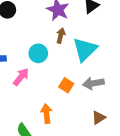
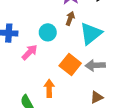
orange square: (66, 85) -> (70, 64), size x1.5

